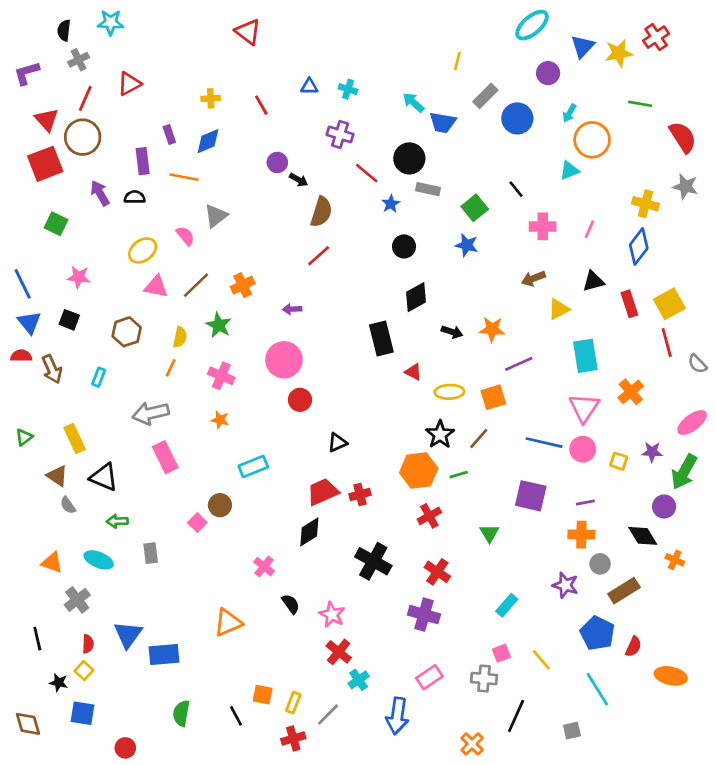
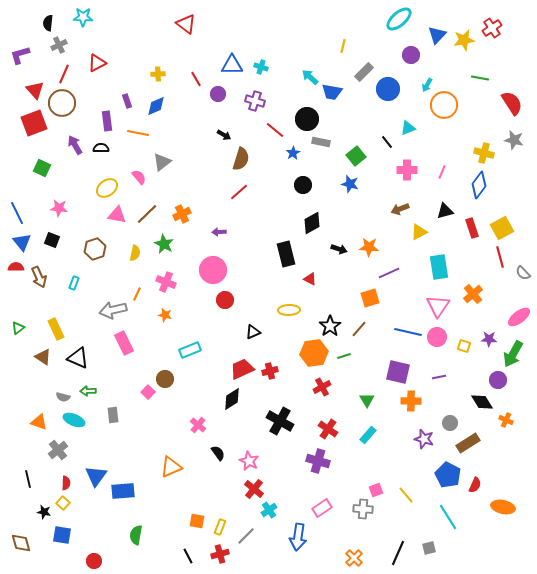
blue triangle: (309, 86) -> (232, 65), size x1.6
purple circle: (277, 162) -> (218, 94), moved
cyan triangle: (569, 170) -> (408, 128), moved
orange line: (171, 368) -> (137, 294), moved
yellow ellipse: (449, 392) -> (289, 310), moved
gray semicircle: (68, 505) -> (63, 397), moved, turned -40
orange cross: (581, 535) -> (411, 401), moved
cyan rectangle: (507, 605) -> (368, 435), moved
black line: (236, 716) -> (188, 556), moved
black line: (516, 716) -> (398, 553), moved

